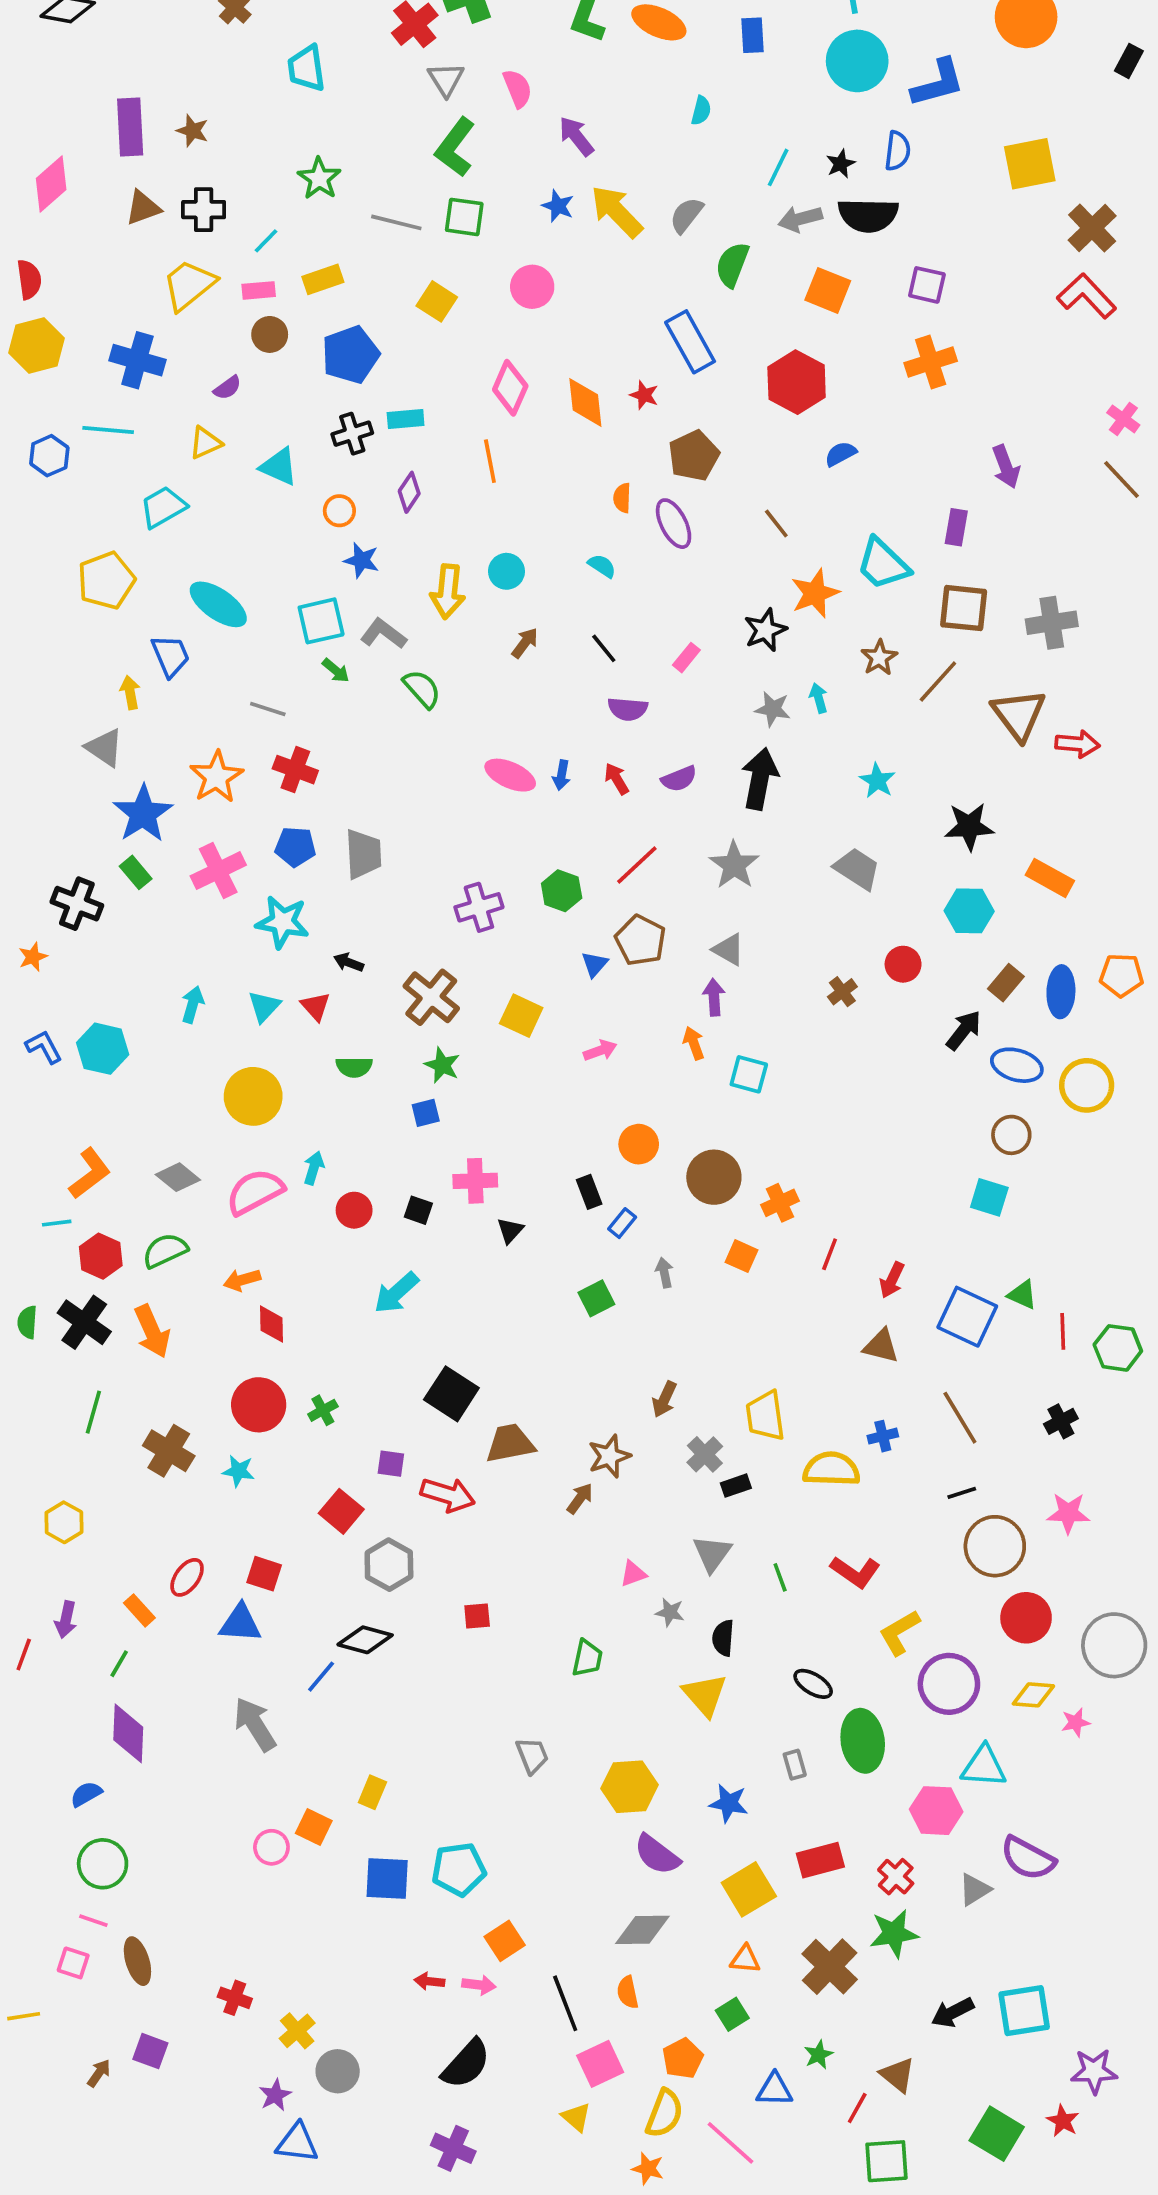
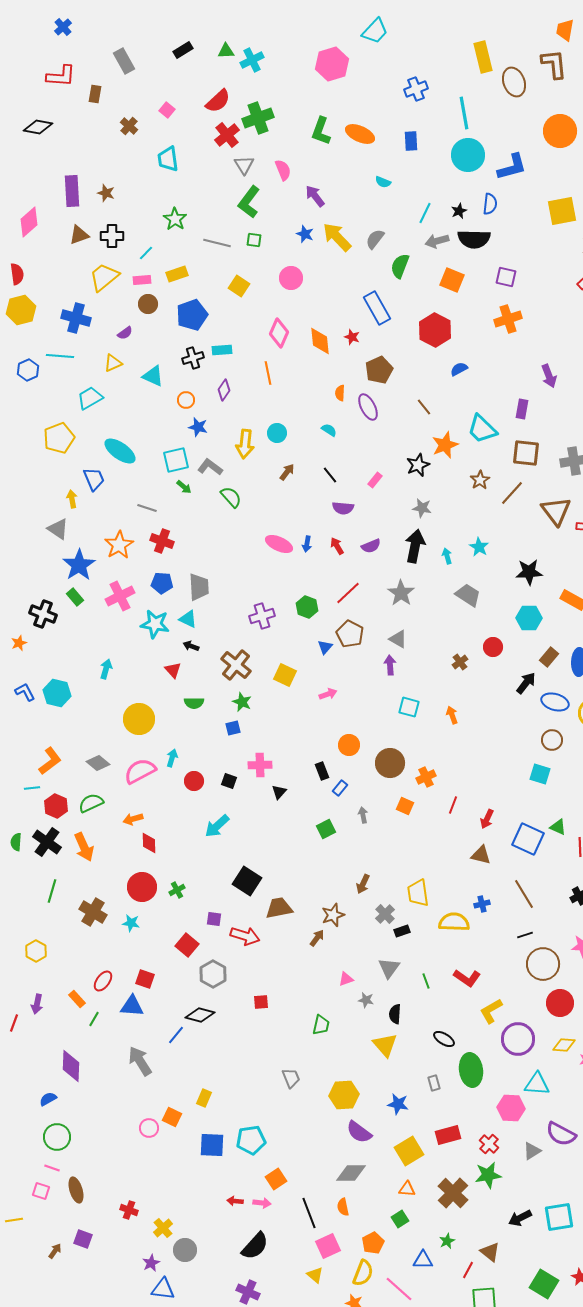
cyan semicircle: (701, 111) -> (383, 182), turned 98
green square: (464, 217) -> (254, 240), size x0.7
cyan arrow: (819, 698) -> (447, 556), moved
cyan triangle: (264, 1006) -> (188, 619), moved, turned -48
orange arrow: (694, 1043) -> (452, 715), moved
green line: (119, 1664) -> (94, 1019), moved

